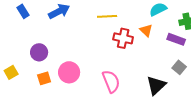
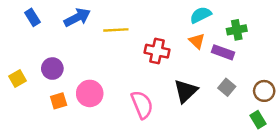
yellow line: (107, 16) -> (116, 30), moved
orange triangle: (146, 30) -> (197, 41), moved
yellow square: (11, 72) -> (17, 78), moved
black triangle: (156, 85) -> (186, 91), moved

